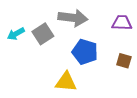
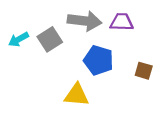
purple trapezoid: (122, 23) -> (122, 22), moved

